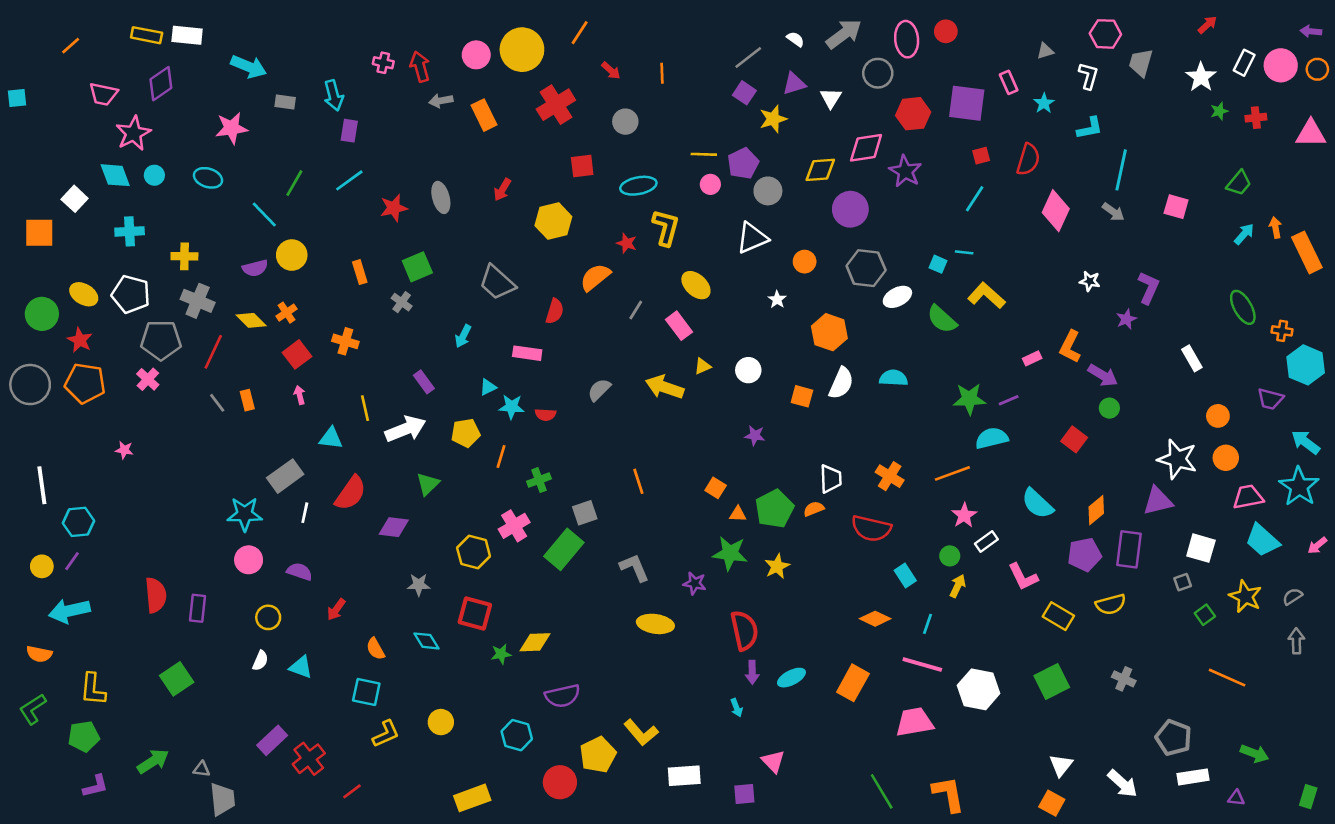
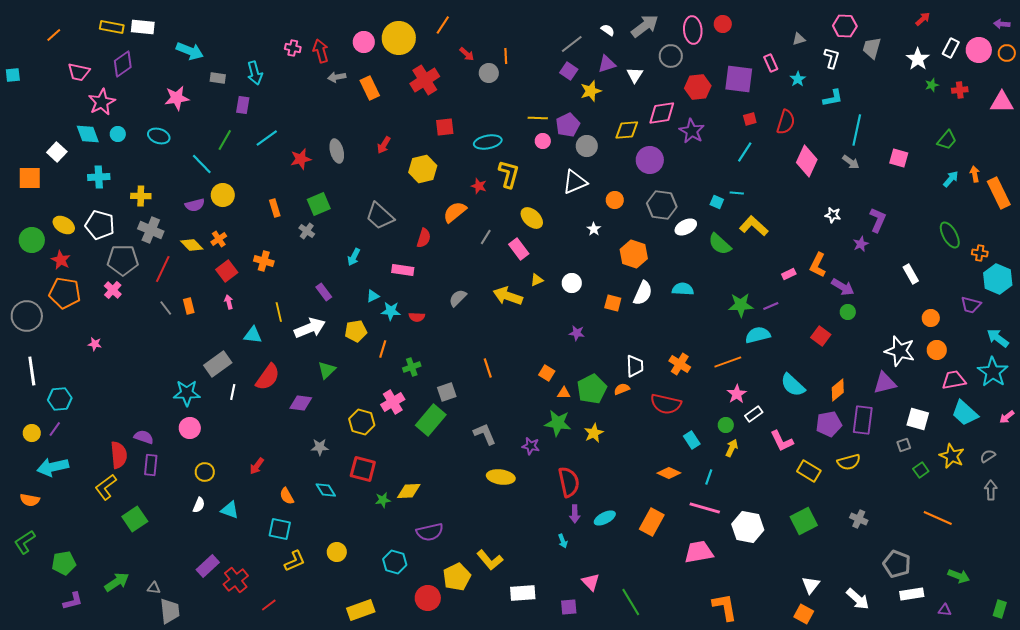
gray circle: (625, 122) -> (489, 73), moved
purple rectangle: (349, 131) -> (243, 105), moved
gray circle: (30, 385) -> (27, 316), moved
purple semicircle: (300, 572) -> (144, 437), moved
yellow L-shape: (93, 689) -> (106, 487), moved, turned 48
green line: (882, 791) -> (631, 602), moved

